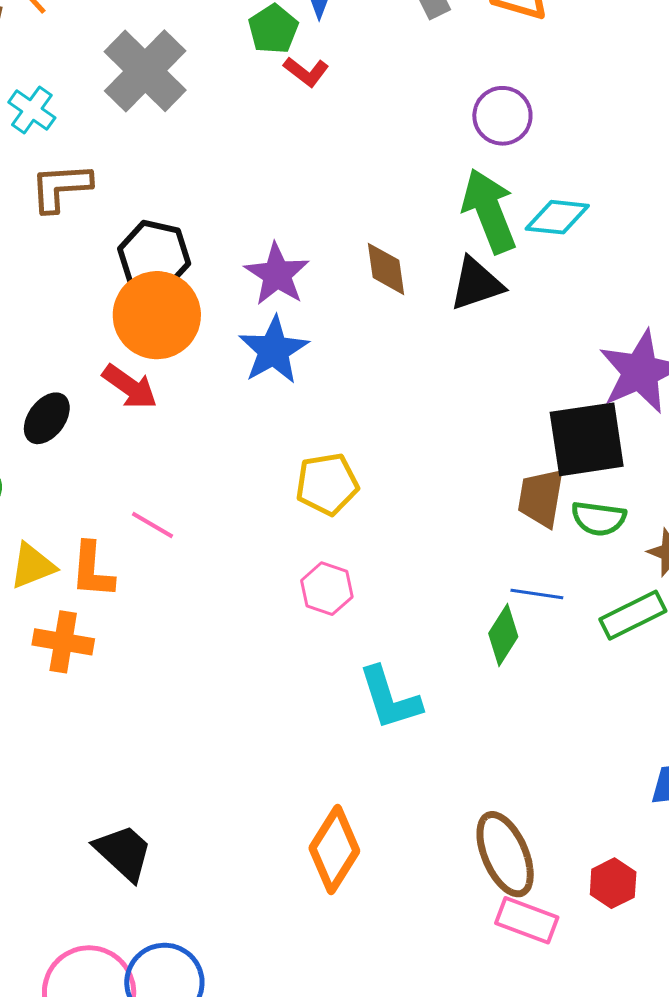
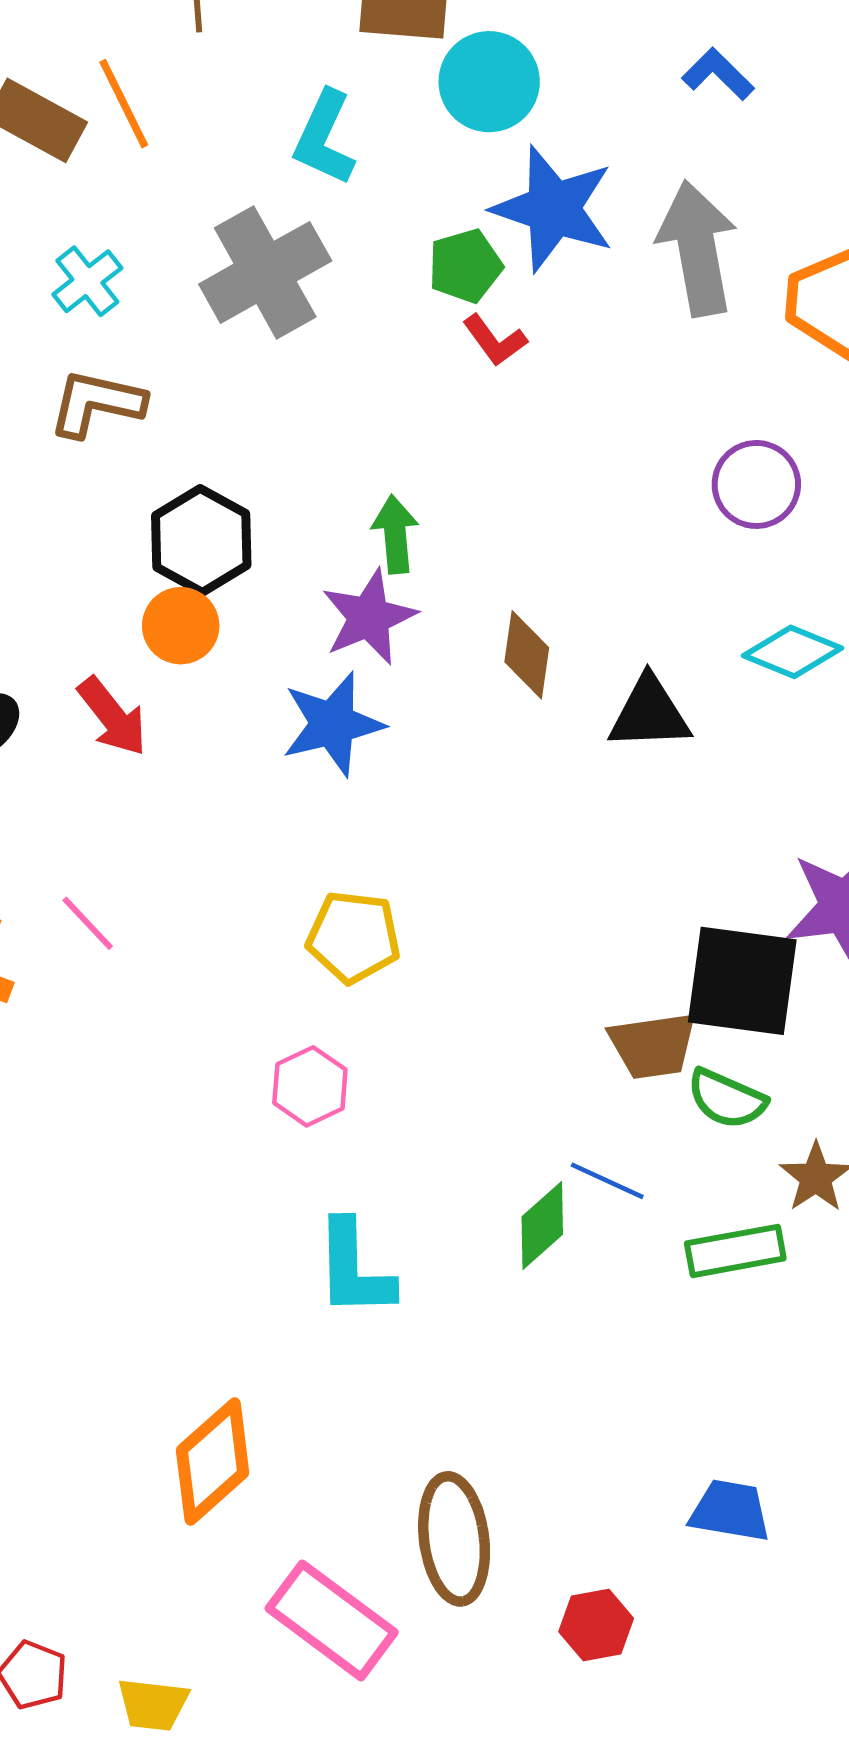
green arrow: (489, 211) -> (395, 534), moved, size x0.6
orange circle: (157, 315) -> (181, 626), size x0.6
brown trapezoid: (541, 498) -> (653, 1045), turned -124
pink rectangle: (527, 920) -> (332, 1620), moved, size x1.4

